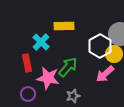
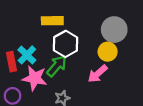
cyan cross: (41, 42) -> (27, 55), moved
white hexagon: (100, 46) -> (66, 44), moved

